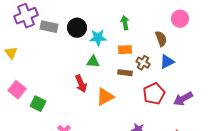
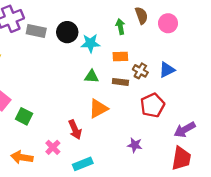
pink circle: (180, 19) -> (168, 23), moved
brown semicircle: (161, 39) -> (141, 16), moved
green triangle: (93, 62) -> (92, 76), moved
red arrow: (81, 84) -> (75, 130), moved
purple arrow: (183, 99) -> (185, 130), moved

